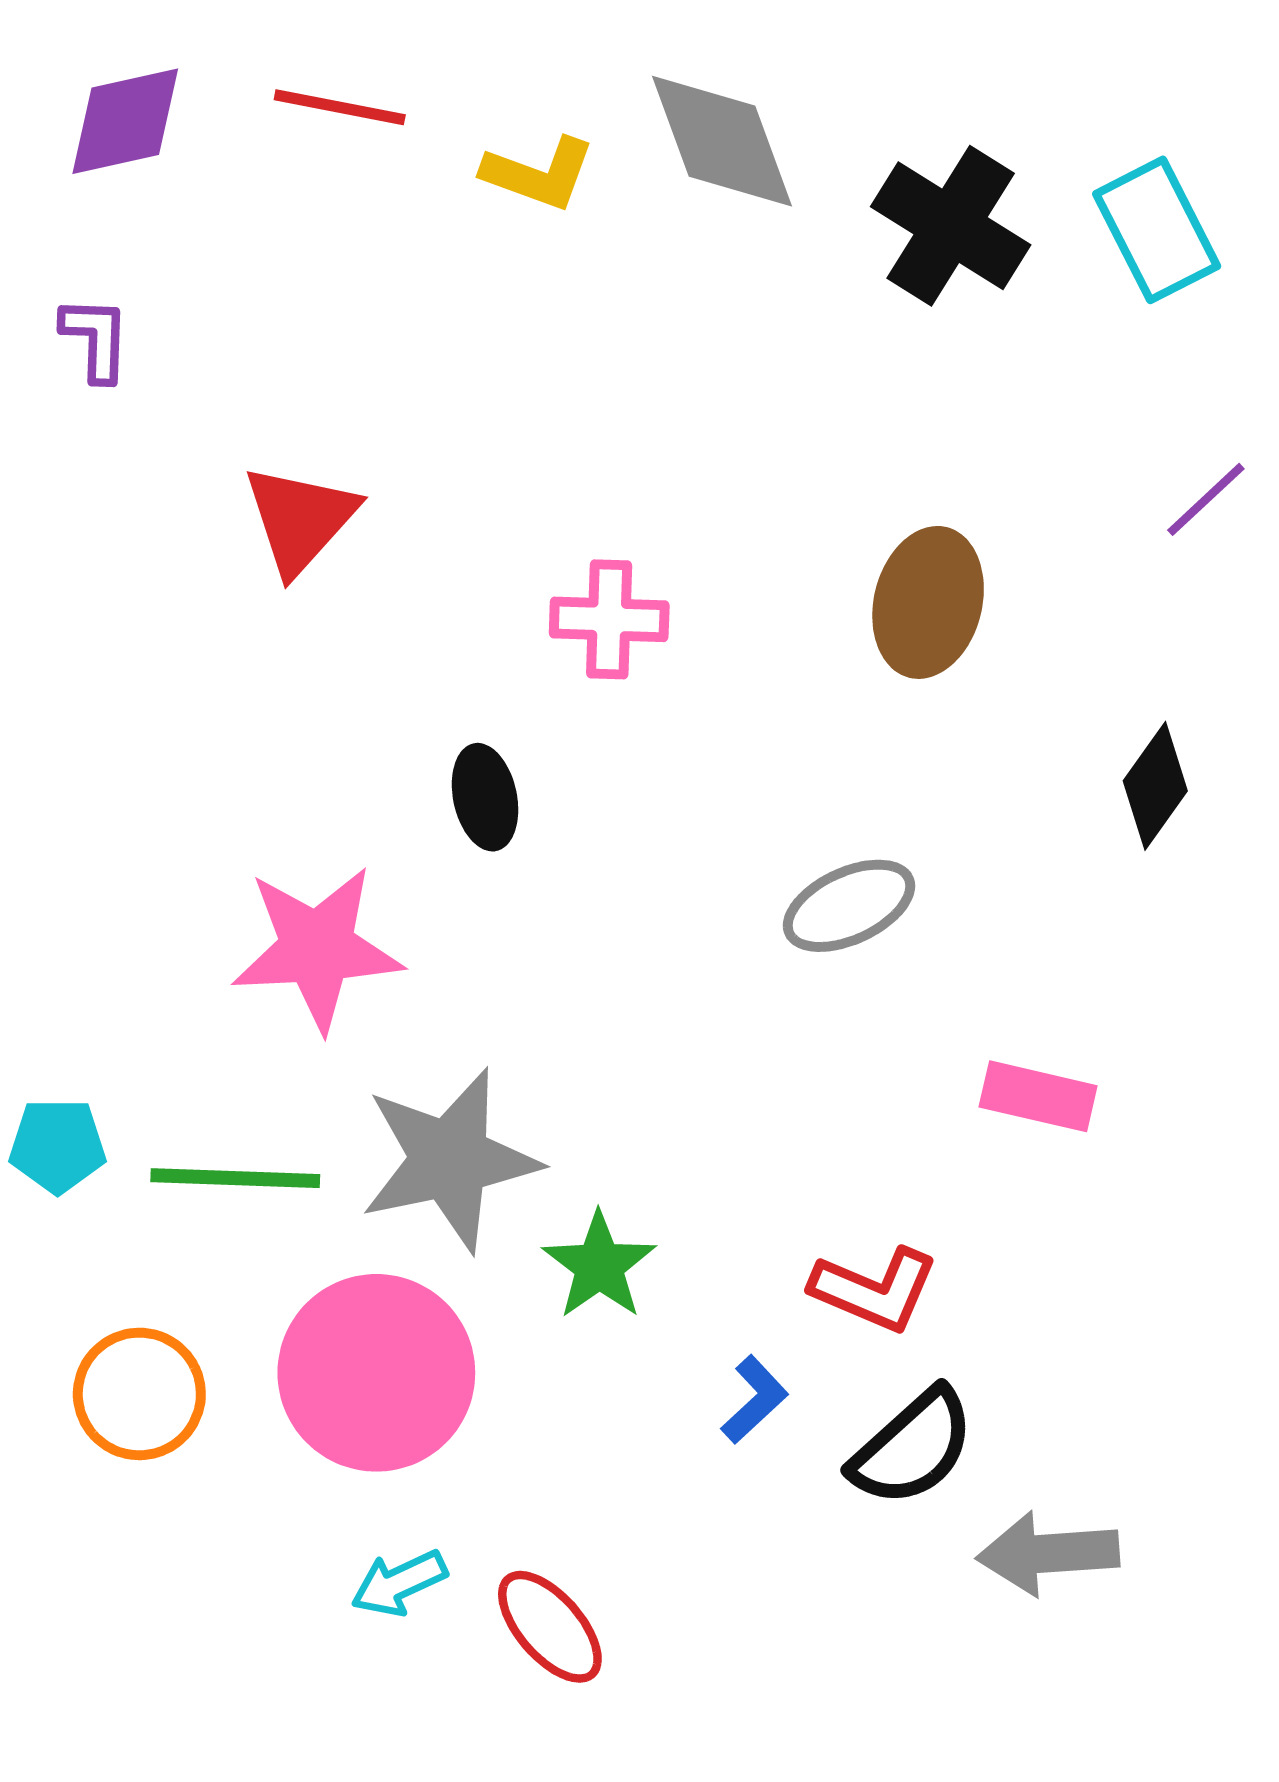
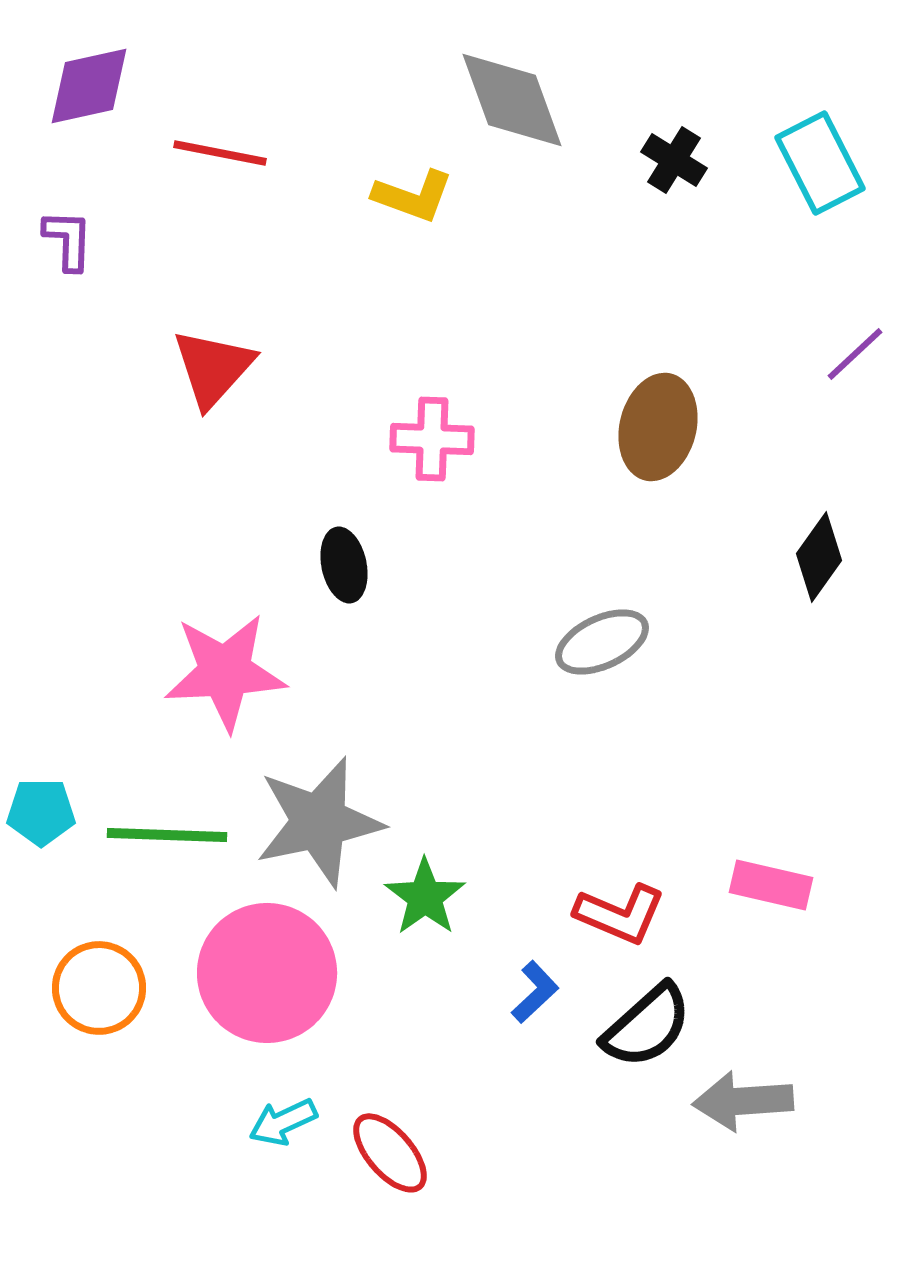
red line: (340, 107) -> (220, 153), moved
yellow L-shape: (539, 174) -> (413, 196), moved
black cross: (951, 226) -> (674, 160), size x0.6
pink rectangle: (1038, 1096) -> (771, 885), moved

